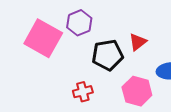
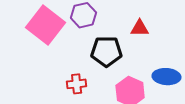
red triangle: (138, 42) -> (140, 28), moved, turned 30

